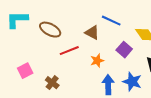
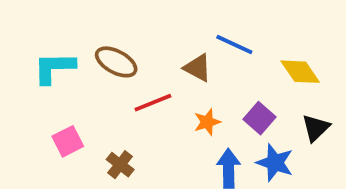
cyan L-shape: (17, 20) -> (54, 68), moved
purple square: (124, 50) -> (259, 118), moved

